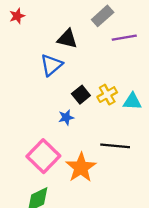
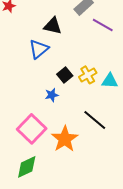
purple line: (124, 38) -> (103, 25), turned 40
black line: (115, 146) -> (95, 120), turned 35

